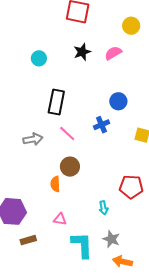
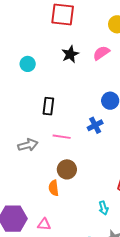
black rectangle: (56, 102) -> (48, 106), size x0.7
pink line: (67, 133) -> (62, 137), turned -30
pink triangle: (60, 219) -> (44, 224), moved

